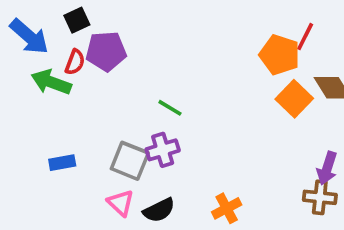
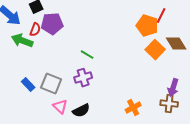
gray square: (130, 161) -> (51, 84), moved
blue rectangle: (62, 163) -> (28, 85), turned 56
orange cross: (227, 208) -> (133, 108), moved

